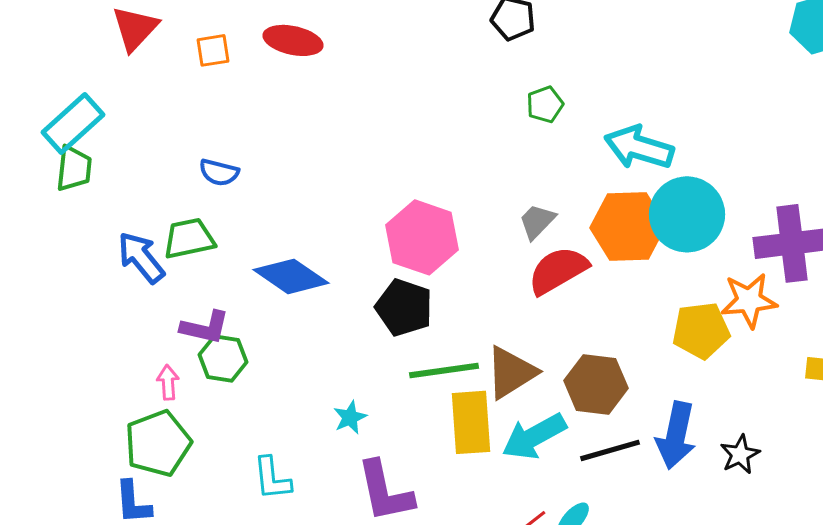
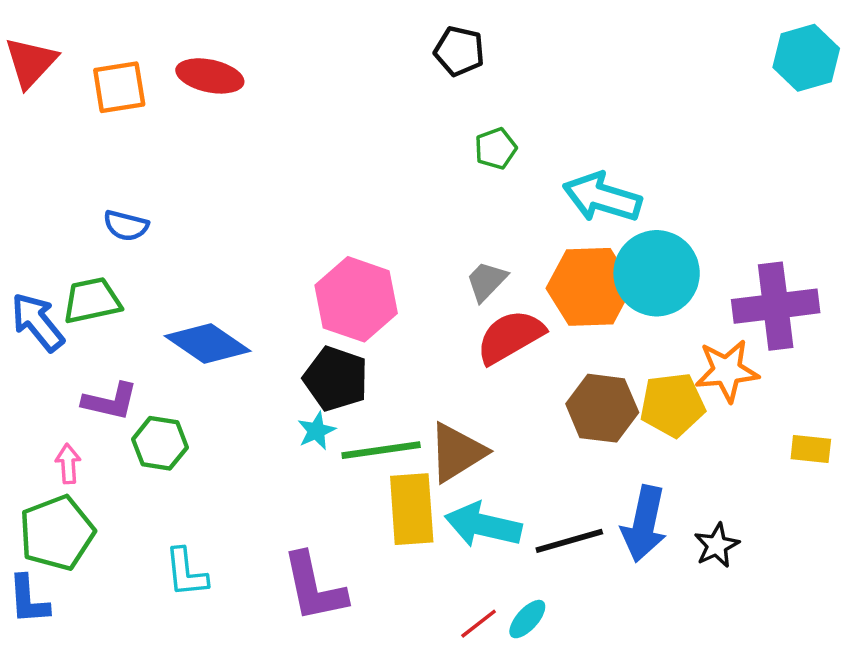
orange square: (213, 50) -> (119, 87), size x1.4
green hexagon: (223, 358) -> (160, 443), moved
brown hexagon: (596, 384) -> (602, 408), moved
cyan star: (350, 417) -> (316, 431), moved
cyan arrow: (534, 436) -> (483, 525), turned 42

